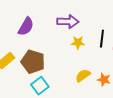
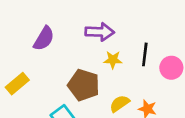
brown pentagon: (33, 62) -> (84, 85), moved

